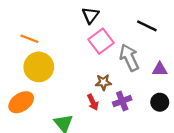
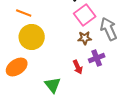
brown star: (103, 82) -> (85, 38), moved
purple cross: (122, 101) -> (97, 58), moved

